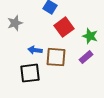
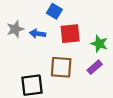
red square: (64, 27) -> (70, 34), turned 30
blue arrow: (35, 50) -> (38, 34), moved

